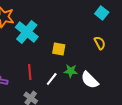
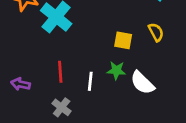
yellow square: (59, 49) -> (123, 40), moved
white line: (52, 79) -> (90, 81), turned -32

